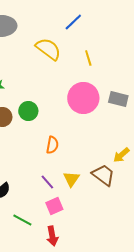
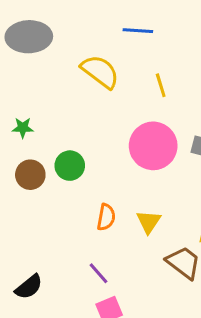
blue line: (73, 22) -> (138, 31), turned 48
yellow triangle: (71, 179) -> (149, 222), moved

